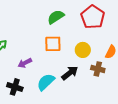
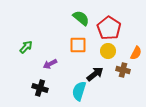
green semicircle: (56, 17) -> (81, 18), turned 72
red pentagon: (93, 17) -> (109, 28), moved
cyan semicircle: (46, 82) -> (79, 91), moved, turned -30

